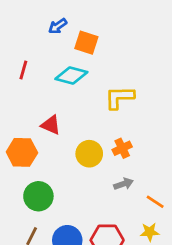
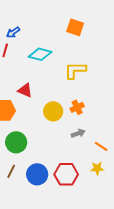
blue arrow: (58, 26) -> (13, 32), moved
orange square: (86, 43) -> (75, 27), moved

